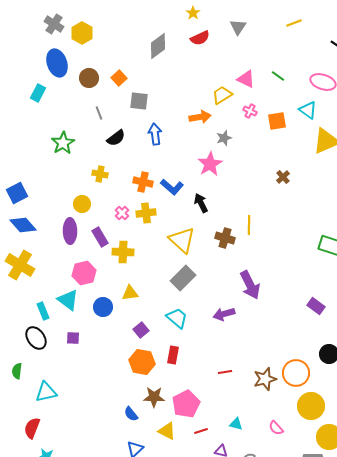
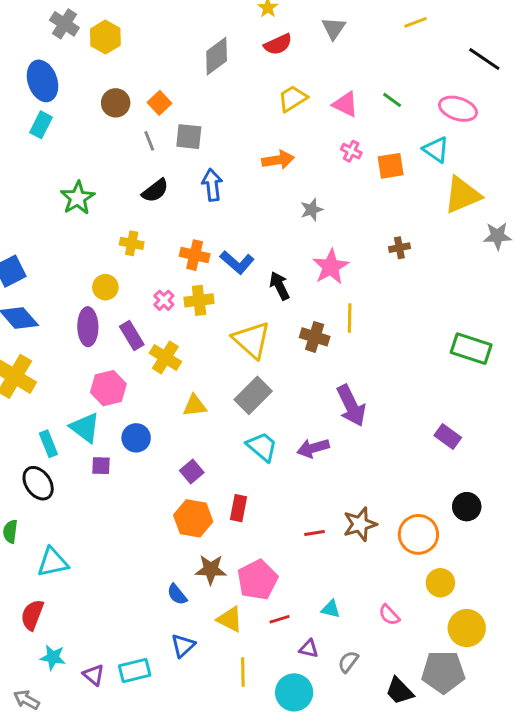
blue ellipse: (57, 63) -> (42, 81), moved
yellow trapezoid: (222, 95) -> (293, 98), moved
gray line: (99, 113) -> (149, 141), moved
gray star: (224, 138) -> (312, 210), moved
pink star: (210, 164) -> (331, 267), moved
brown cross: (283, 177) -> (399, 248), turned 32
yellow cross: (123, 252) -> (165, 357), turned 30
yellow triangle: (130, 293) -> (195, 406), moved
cyan trapezoid: (177, 318) -> (262, 447), moved
purple square: (73, 338) -> (101, 466), moved
brown star: (265, 379) -> (360, 524), moved
yellow circle: (311, 406) -> (440, 583), size x0.7

